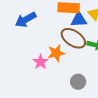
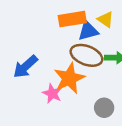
blue arrow: (26, 20) -> (25, 67), moved
orange star: (56, 53) -> (69, 78), size x1.4

